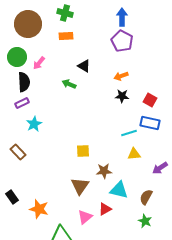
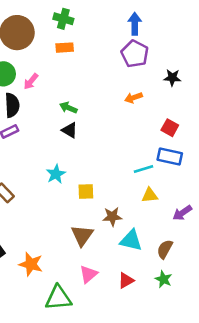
black triangle: (84, 66) -> (70, 130), moved
black star: (122, 96) -> (172, 78), moved
cyan star: (34, 124) -> (56, 174), moved
red triangle: (105, 209) -> (126, 280), moved

